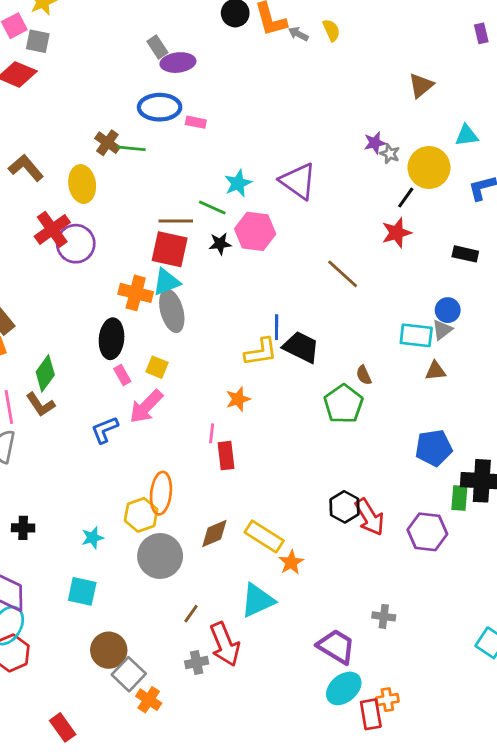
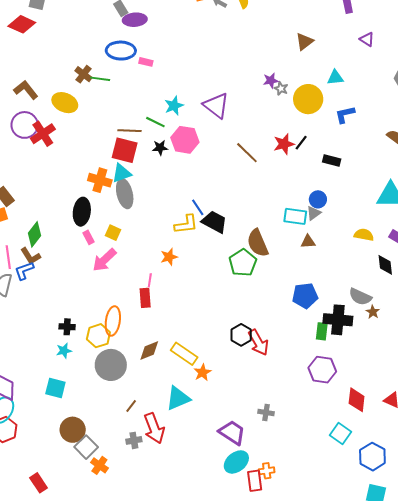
yellow ellipse: (82, 184) -> (65, 103), turned -60
black line: (406, 198) -> (301, 143), moved
purple circle: (76, 244) -> (25, 125), moved
brown line: (343, 274) -> (247, 153), moved
blue line: (277, 327) -> (198, 207), turned -36
brown semicircle: (364, 375) -> (258, 243), size x2.0
blue L-shape: (105, 430) -> (24, 271), moved
red rectangle: (226, 456) -> (145, 298), moved
black cross: (23, 528) -> (67, 327), moved
purple hexagon: (427, 532) -> (322, 370), moved

